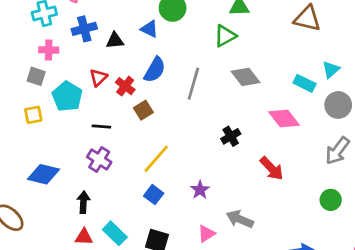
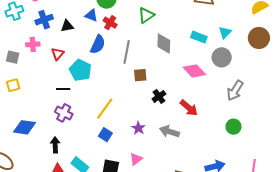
pink cross: (49, 50) -> (33, 44), moved
gray diamond: (246, 77) -> (164, 43), turned 45
cyan rectangle: (304, 83) -> (199, 37), moved
red cross: (125, 86) -> (110, 23), moved
cyan pentagon: (67, 96) -> (80, 70), moved
gray circle: (338, 105) -> (222, 57), moved
brown square: (143, 110) -> (140, 75), moved, turned 32
black cross: (231, 136) -> (159, 96), moved
gray arrow: (240, 219) -> (169, 132), moved
pink triangle: (206, 234) -> (136, 159), moved

